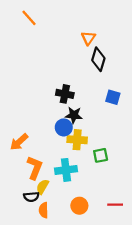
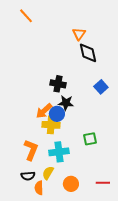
black diamond: (98, 59) -> (88, 53), turned -30
blue square: (113, 97) -> (101, 87), turned 32
yellow cross: (77, 140) -> (51, 125), moved
orange arrow: (19, 142) -> (44, 111), moved
yellow semicircle: (42, 187) -> (48, 173), moved

